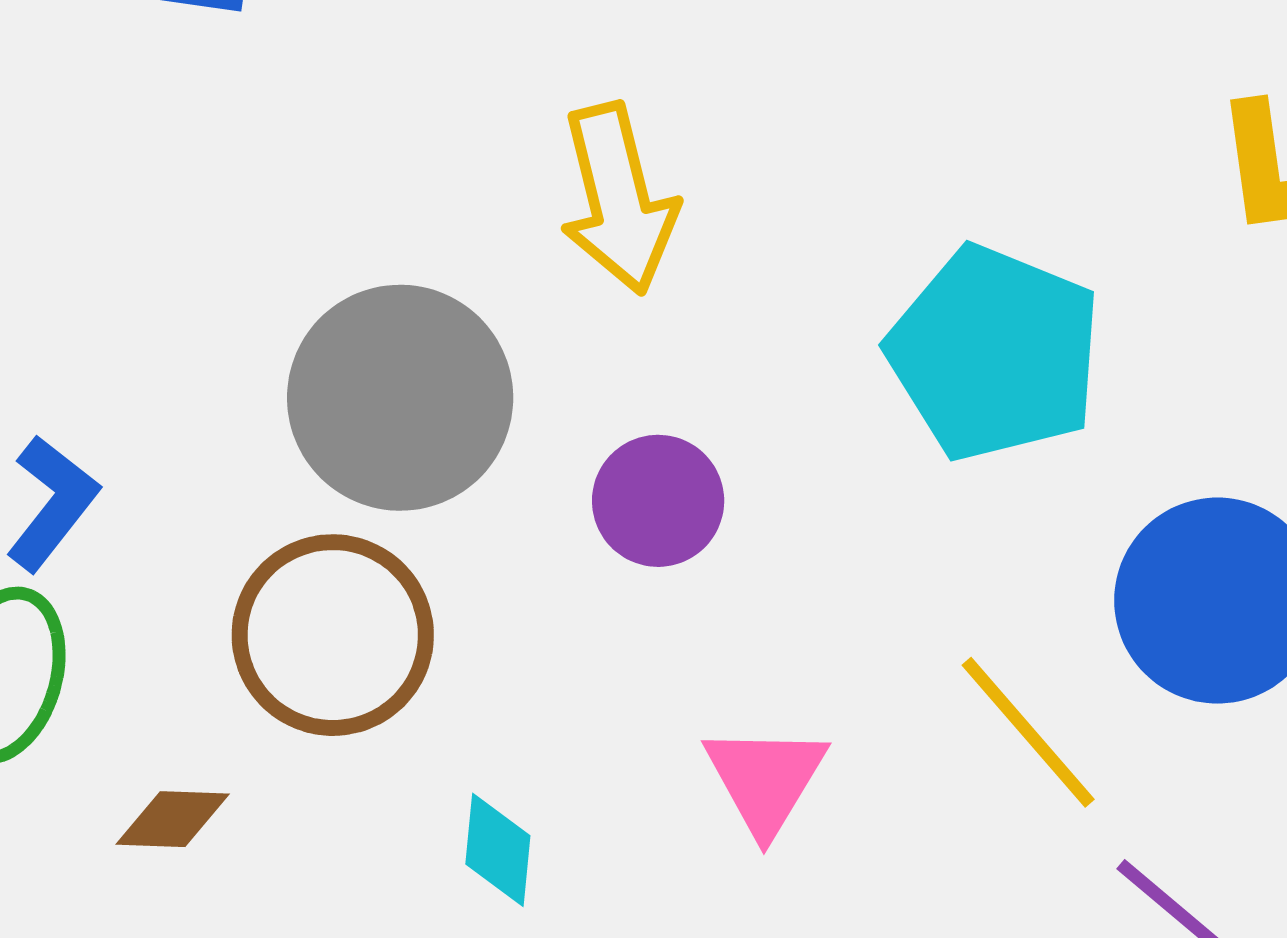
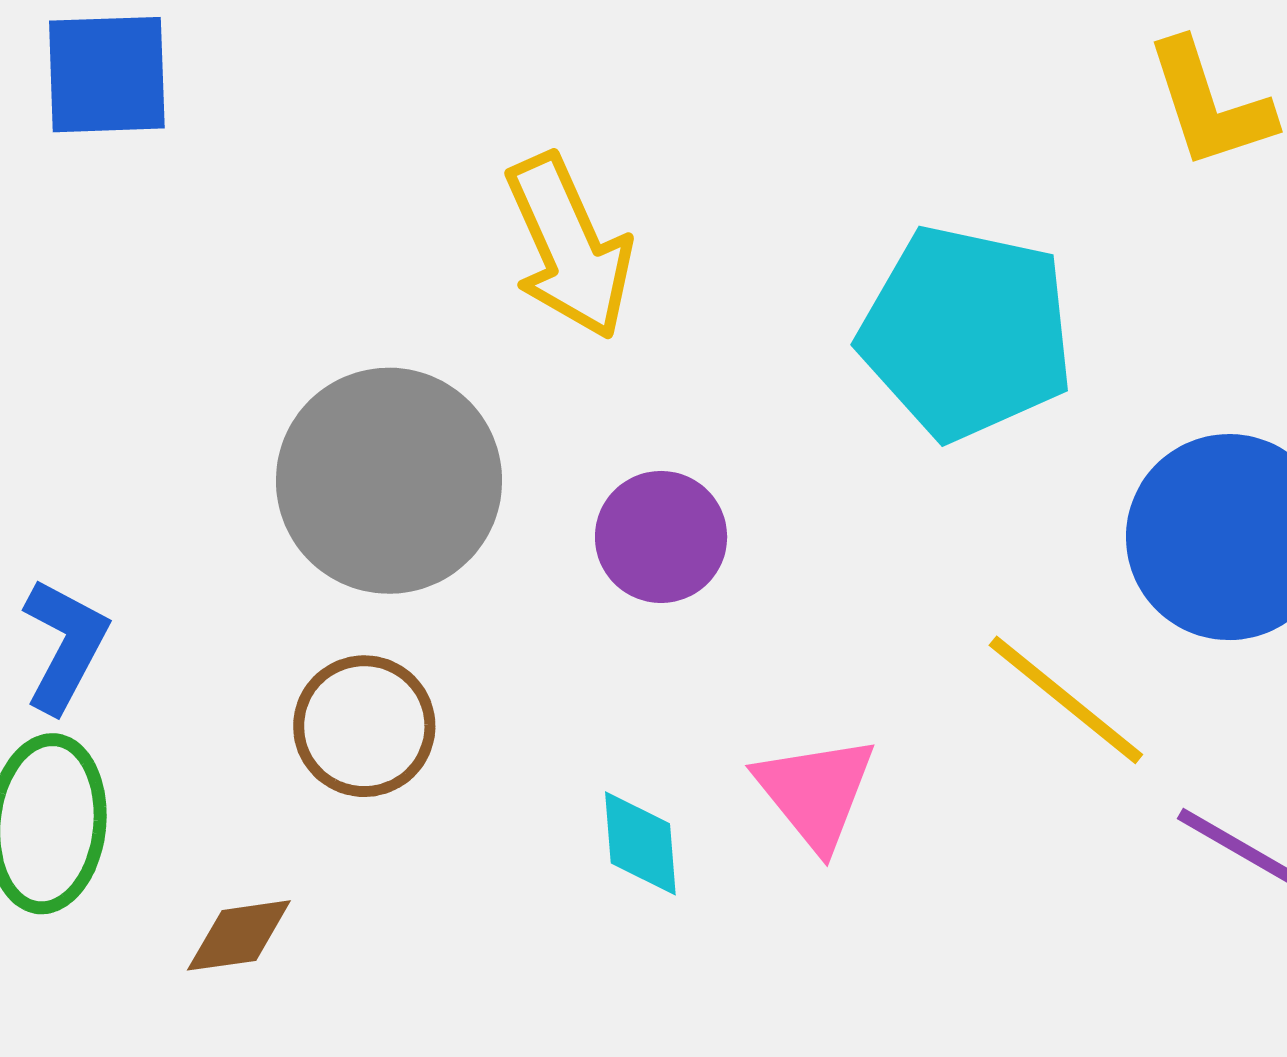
brown circle: (333, 635) -> (364, 726), size x0.7
cyan diamond: (498, 850) -> (640, 843), moved

